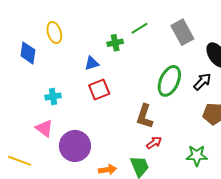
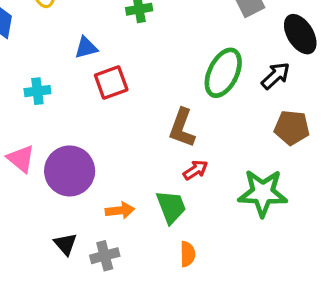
blue triangle: (92, 63) -> (86, 48), moved
pink triangle: (44, 128) -> (21, 159), moved
green star: (197, 156) -> (263, 193), size x1.4

